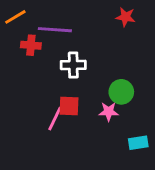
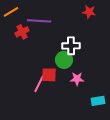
red cross: (31, 45) -> (22, 32), turned -32
white cross: (73, 65) -> (71, 46), moved
green circle: (121, 92) -> (64, 60), moved

